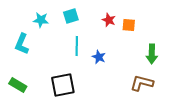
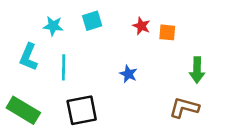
cyan line: (77, 46) -> (64, 67), moved
green rectangle: (18, 85) -> (23, 110), size x1.4

